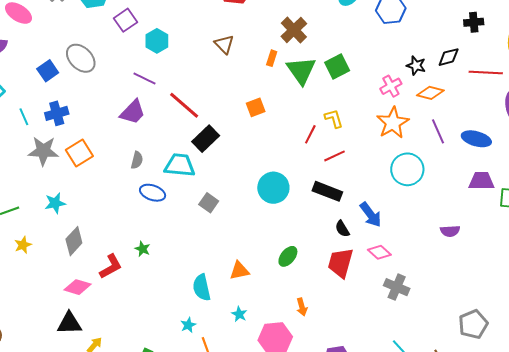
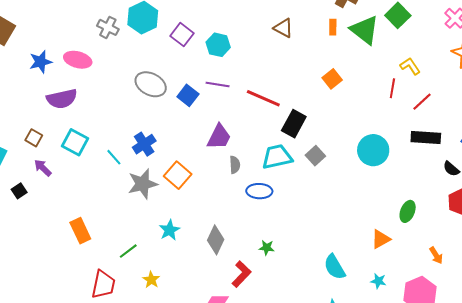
blue square: (48, 71) -> (188, 95), moved
purple trapezoid: (133, 112) -> (219, 137), moved
gray square: (209, 203) -> (315, 156), moved, turned 30
gray diamond: (74, 241) -> (216, 240), moved
orange triangle: (239, 271) -> (381, 239), moved

